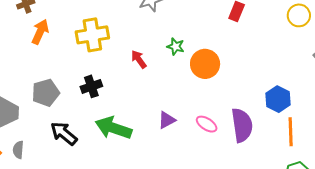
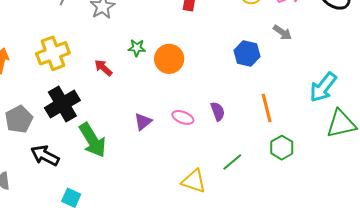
black cross: (91, 86) -> (62, 104), size x1.6
blue hexagon: (278, 99) -> (247, 54), moved
purple semicircle: (242, 125) -> (218, 111), size x0.6
green arrow: (114, 128) -> (93, 140), turned -129

